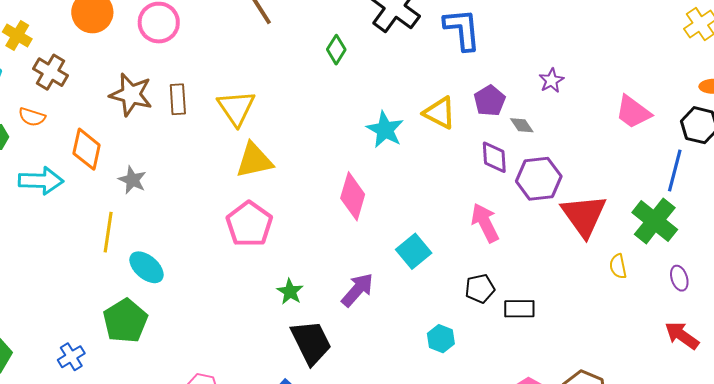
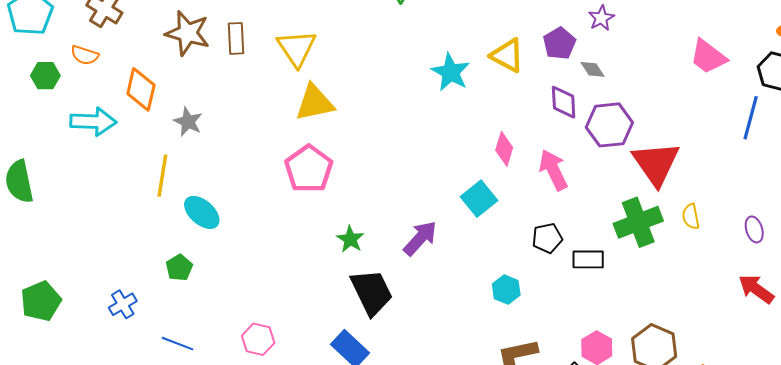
purple star: (551, 80) -> (601, 18), moved
pink diamond: (353, 196) -> (504, 149), moved, size x0.7
green cross: (655, 221) -> (638, 222), moved, turned 30
green pentagon: (125, 321) -> (179, 268), size x0.6

